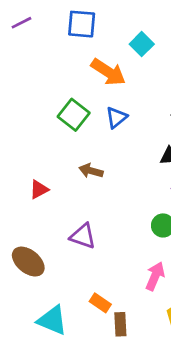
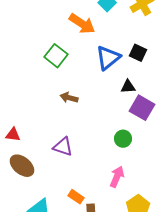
blue triangle: (116, 117) -> (108, 58), moved, size x1.5
red triangle: (39, 189) -> (13, 135), moved, turned 35

